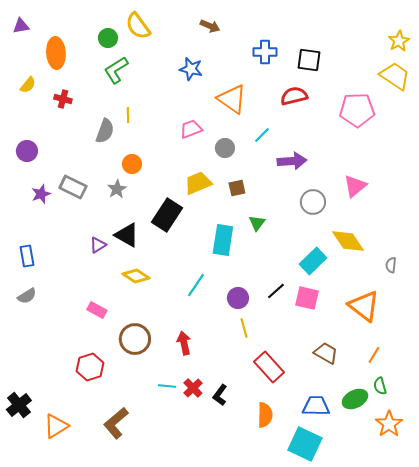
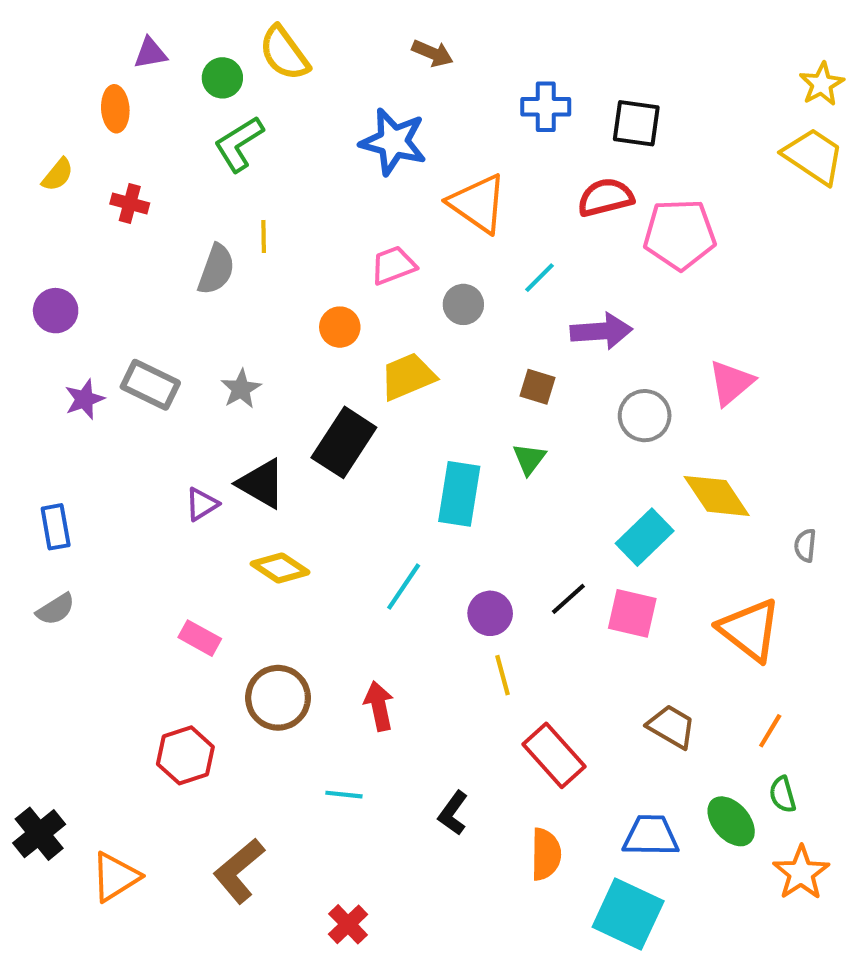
purple triangle: (21, 26) -> (150, 53), moved
orange ellipse: (56, 53) -> (115, 109), size x0.7
blue star: (191, 69) -> (393, 142), size x1.4
pink pentagon: (357, 110) -> (680, 234), moved
orange circle: (132, 164) -> (340, 327), moved
brown square: (237, 188) -> (537, 387), moved, turned 30
red cross: (193, 388) -> (348, 924), moved
green ellipse: (355, 399) -> (731, 821), turned 75

